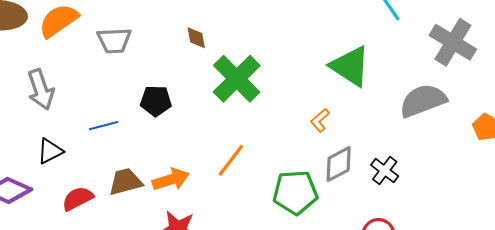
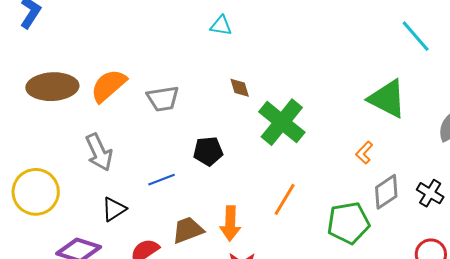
orange arrow: (171, 179) -> (230, 223), turned 116

